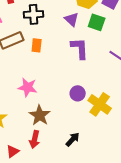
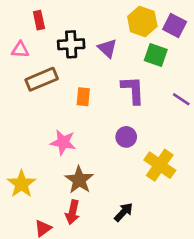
purple triangle: (72, 19) -> (107, 48), moved
orange rectangle: (37, 45) -> (83, 97), moved
purple circle: (78, 93) -> (126, 137), moved

